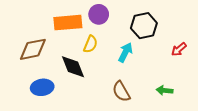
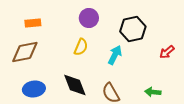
orange rectangle: (68, 23) -> (33, 23), moved, size x0.6
black diamond: (73, 67) -> (75, 85), moved

